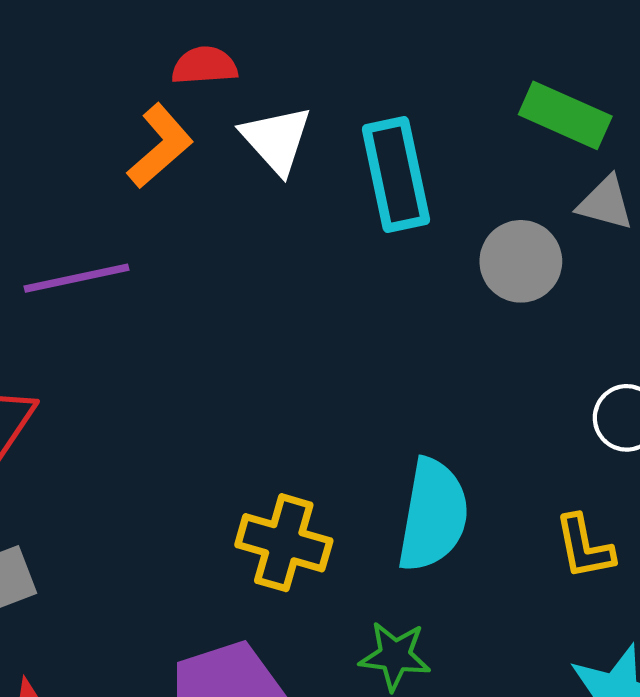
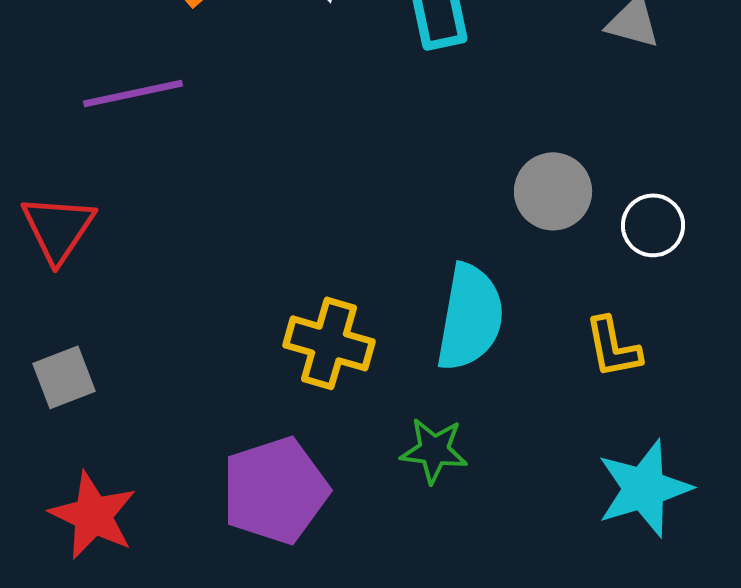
gray circle: (521, 261) -> (553, 191), moved

